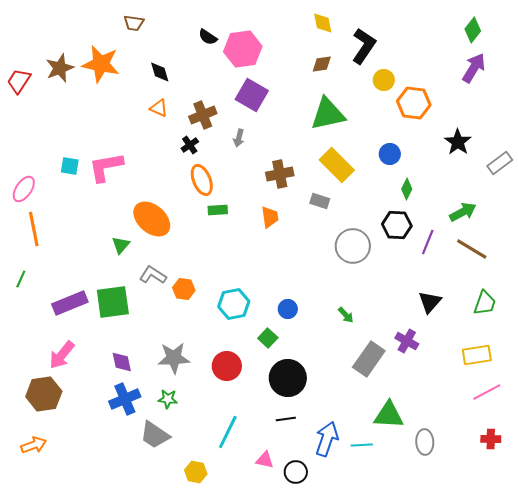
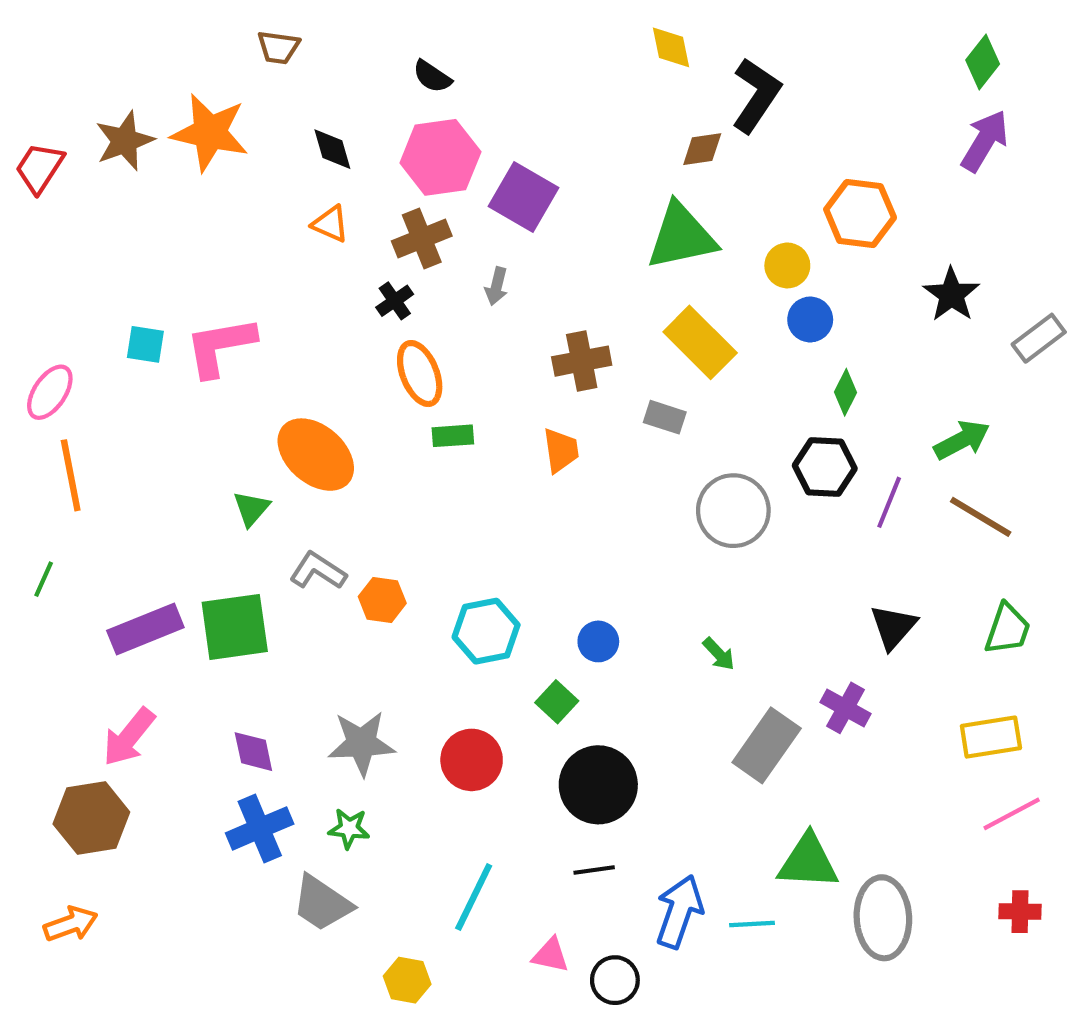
pink hexagon: (243, 49) -> (440, 157), moved
brown diamond: (322, 64) -> (702, 149), moved
yellow circle: (384, 80) -> (787, 265), moved
gray ellipse: (425, 442) -> (883, 918), size x1.5

